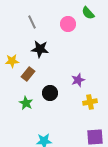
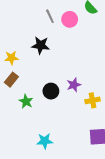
gray line: (32, 22) -> (50, 16), moved
brown rectangle: (28, 74) -> (11, 80), moved
purple star: (78, 80) -> (74, 85), moved

